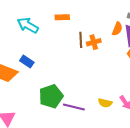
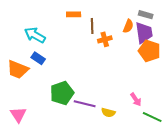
cyan arrow: (28, 25) -> (35, 35), moved
brown line: (81, 40) -> (92, 26), moved
yellow semicircle: (105, 103) -> (108, 113), moved

